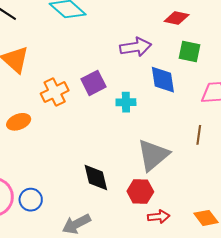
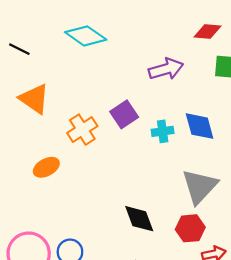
blue diamond: (163, 80) -> (200, 126), moved

